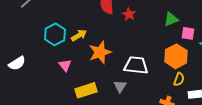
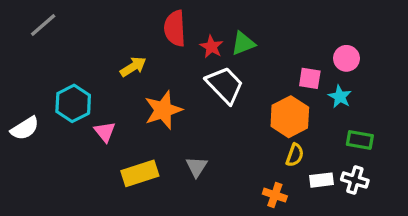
green triangle: (171, 19) -> (243, 43), moved
cyan hexagon: (55, 34) -> (73, 103), moved
yellow arrow: (79, 35) -> (133, 67), moved
white trapezoid: (136, 65) -> (225, 85), moved, turned 40

